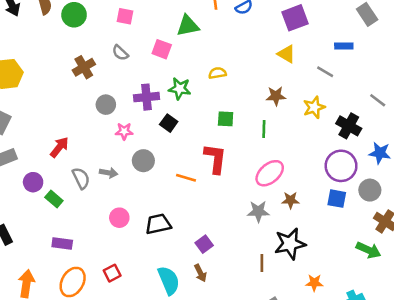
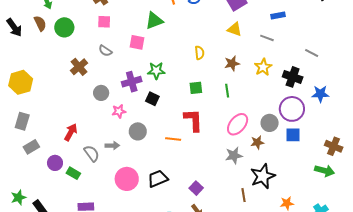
yellow semicircle: (217, 73) -> (200, 53), moved, turned 104
gray circle: (370, 190) -> (270, 123), moved
pink circle: (119, 218) -> (127, 179), size x1.5

